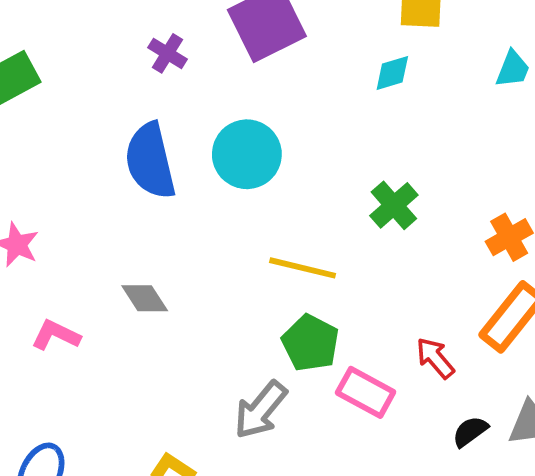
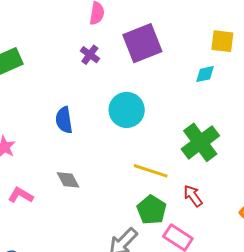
blue semicircle: (150, 161) -> (64, 120), moved, size x0.7
green cross: (394, 205) -> (200, 142), size x1.5
red arrow: (435, 358) -> (193, 196), moved

